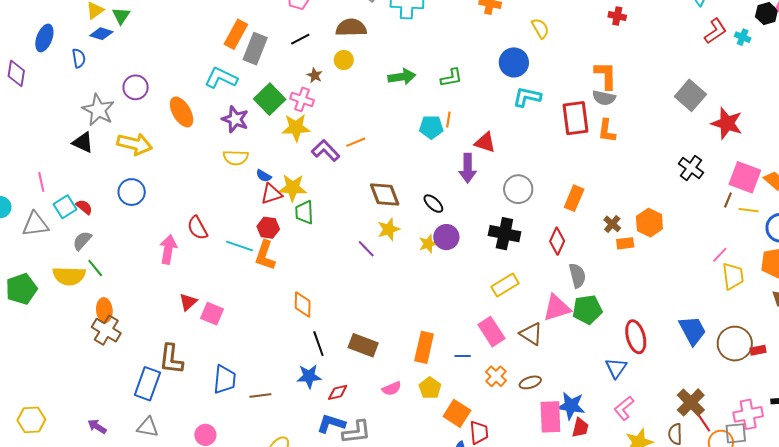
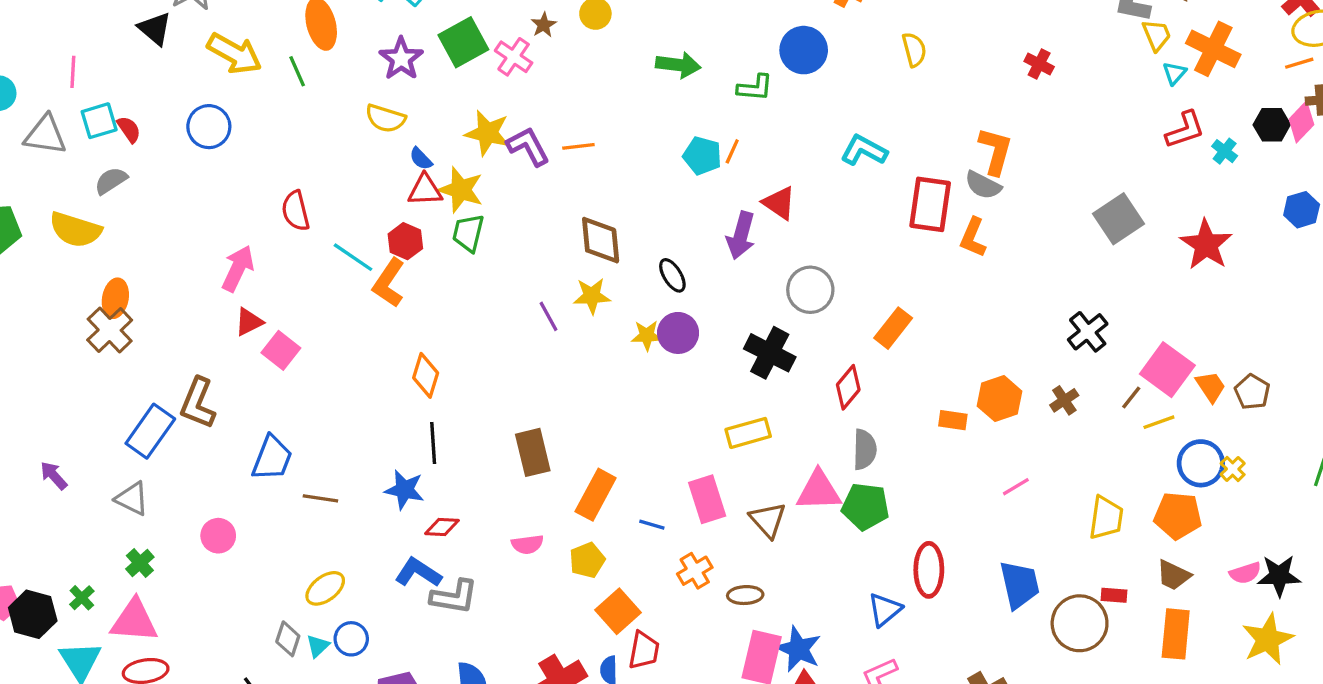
blue circle: (514, 62) -> (804, 50), moved
red star: (727, 123) -> (1206, 245), moved
yellow star: (296, 128) -> (488, 133), moved
yellow line: (749, 210) -> (1159, 422), turned -42
brown cross: (612, 224) -> (1064, 400), moved
pink arrow: (168, 249) -> (238, 268), moved
pink line: (720, 255) -> (1016, 487), moved
green line: (95, 268) -> (297, 71), moved
brown rectangle: (363, 345) -> (533, 452), moved, turned 40
red rectangle: (758, 350) -> (1114, 595), moved

